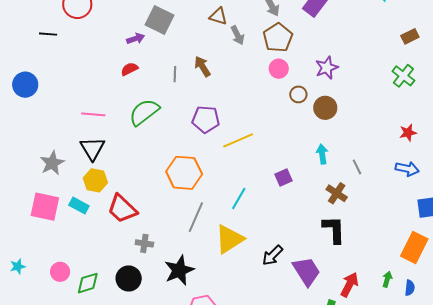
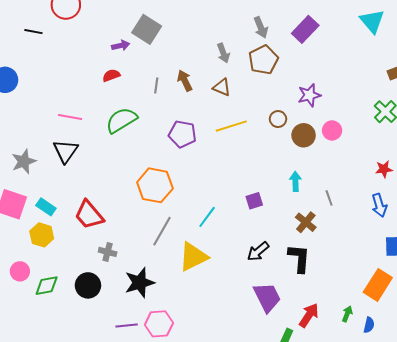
brown triangle: (218, 16) -> (222, 87), moved
pink circle: (279, 69) -> (332, 130), moved
yellow line: (238, 140) -> (231, 126), moved
blue arrow: (407, 169) -> (379, 205), turned 55
yellow hexagon: (95, 180) -> (42, 235), moved
black arrow: (272, 255) -> (258, 251), moved

